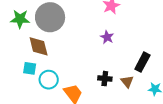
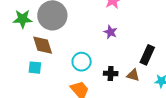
cyan circle: (49, 80) -> (82, 62), moved
brown triangle: (127, 82) -> (133, 75), turned -32

